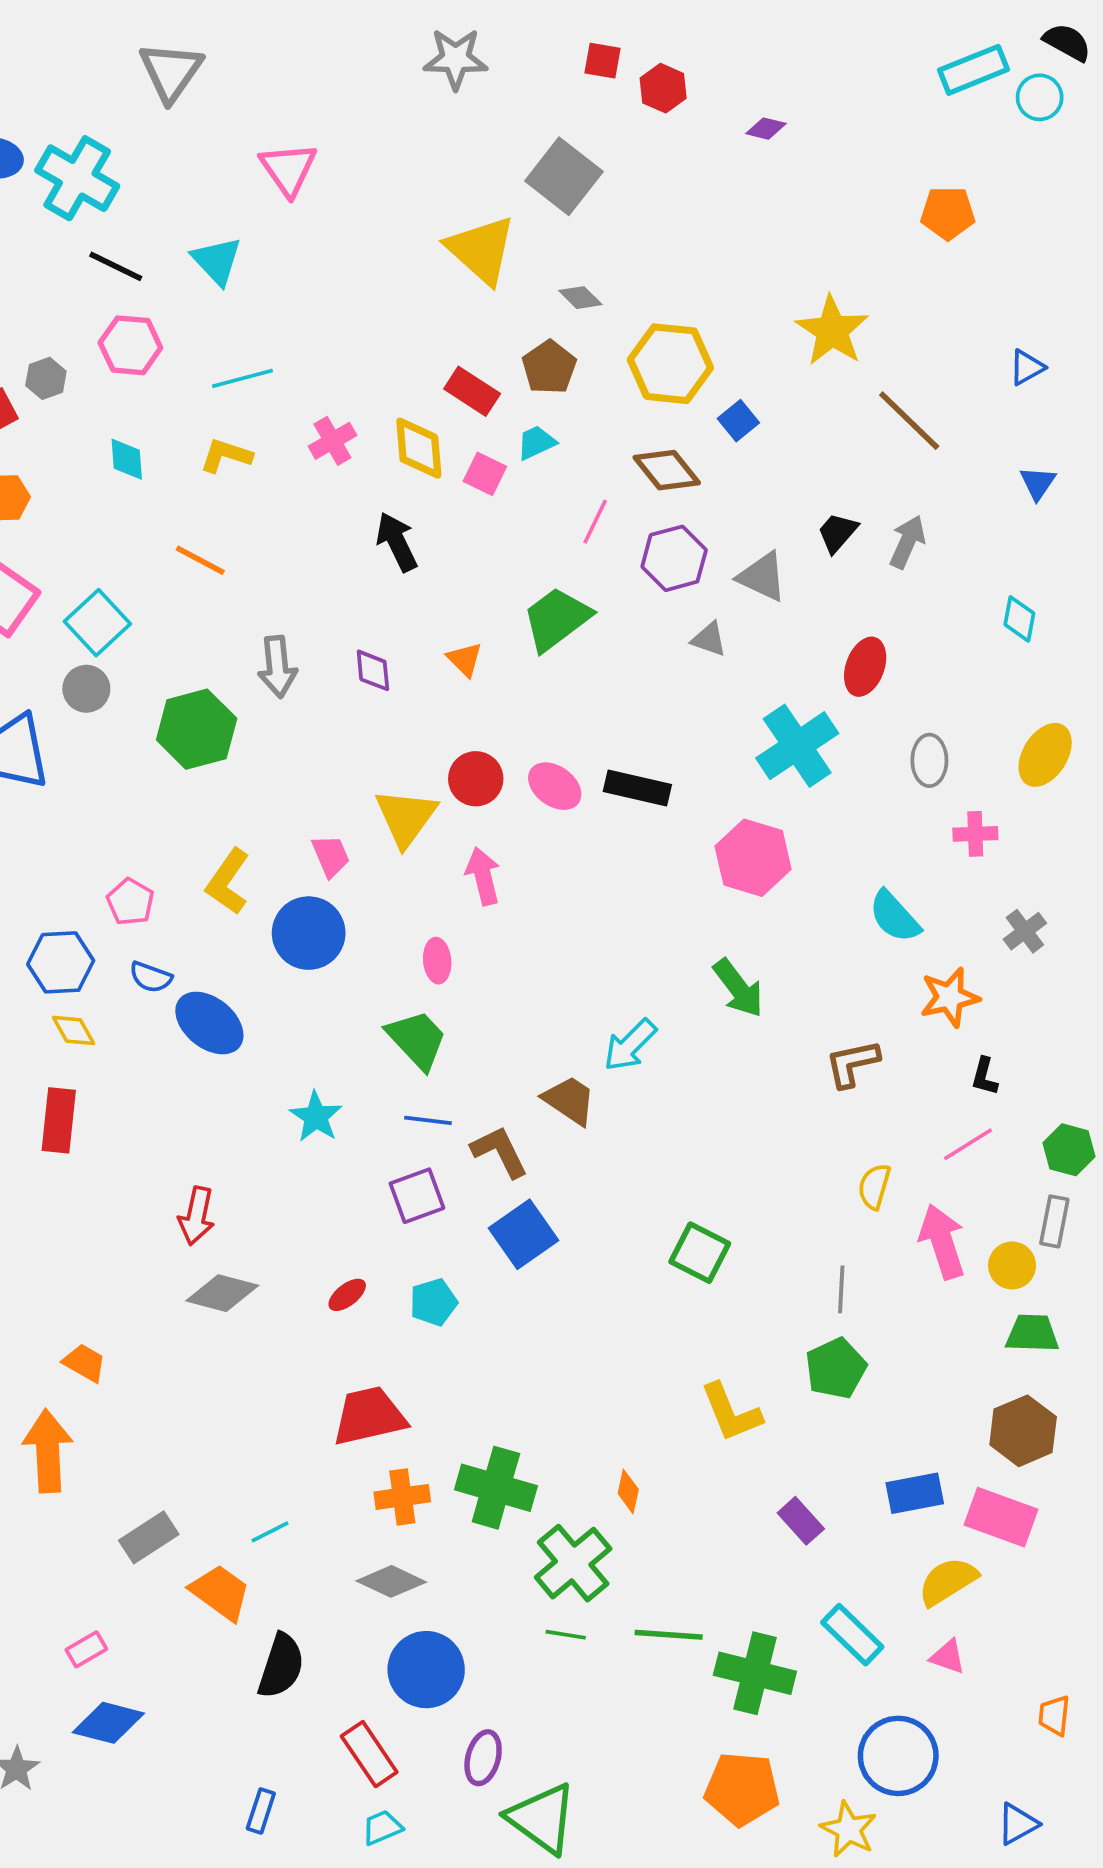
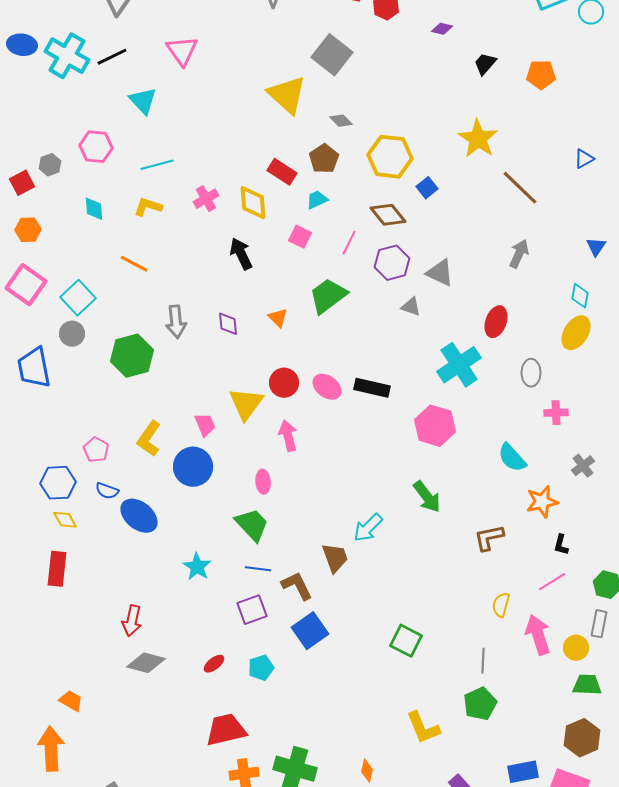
black line: (116, 266) -> (112, 57), moved, turned -52
pink square: (485, 474) -> (300, 237), moved
blue triangle: (1038, 483) -> (596, 247), moved
black trapezoid: (838, 533) -> (485, 64), moved
yellow ellipse: (1045, 755) -> (576, 333), moved
brown trapezoid: (569, 1100) -> (335, 558), turned 36

